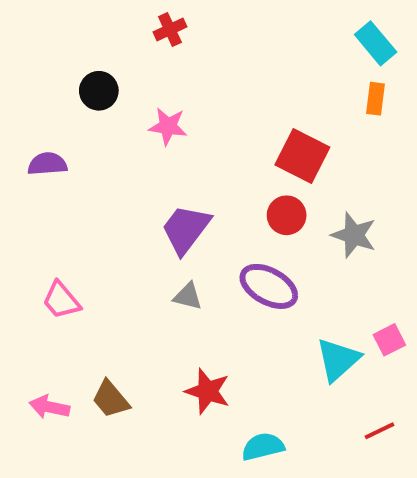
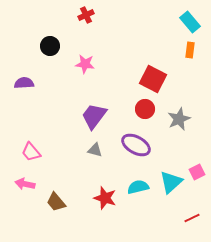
gray star: (354, 235) -> (179, 119), turned 30
pink arrow: (49, 407) -> (25, 184), moved
cyan semicircle: (263, 447) -> (138, 187), moved

